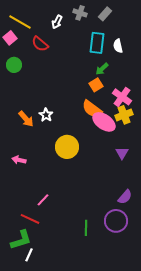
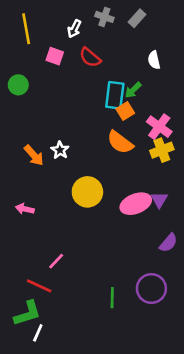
yellow line: (20, 22) -> (26, 29), turned 50
pink square: (10, 38) -> (55, 56), moved, turned -32
cyan rectangle: (97, 43) -> (115, 95), moved
red semicircle: (40, 44) -> (90, 57), moved
pink ellipse: (104, 122) -> (136, 204), moved, turned -55
purple semicircle: (125, 197) -> (168, 243), moved

